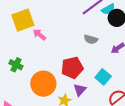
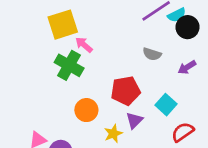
green cross: (16, 65) -> (69, 65), moved, size x1.5
orange circle: (43, 84) -> (86, 110), size x0.7

